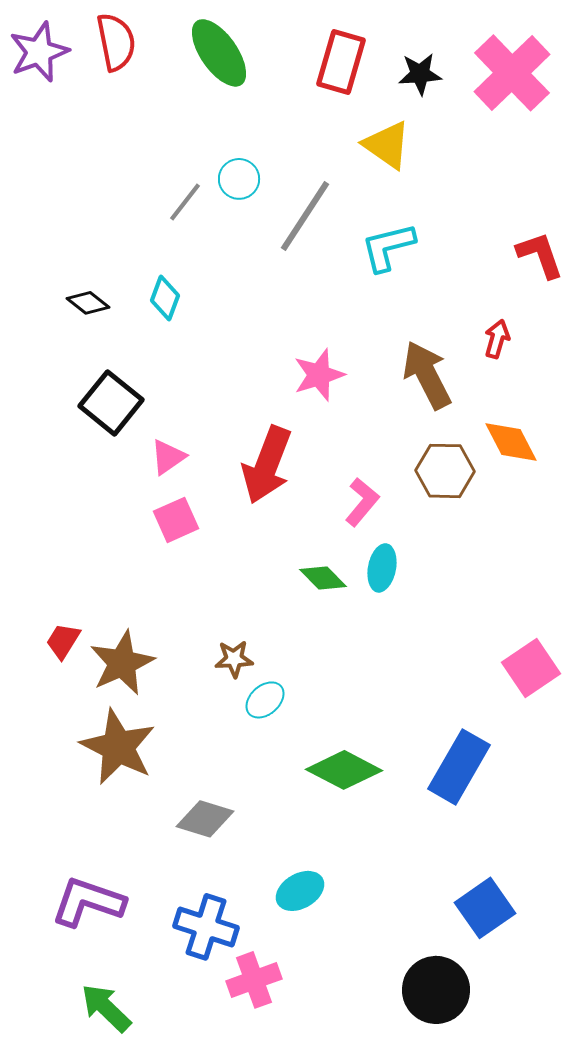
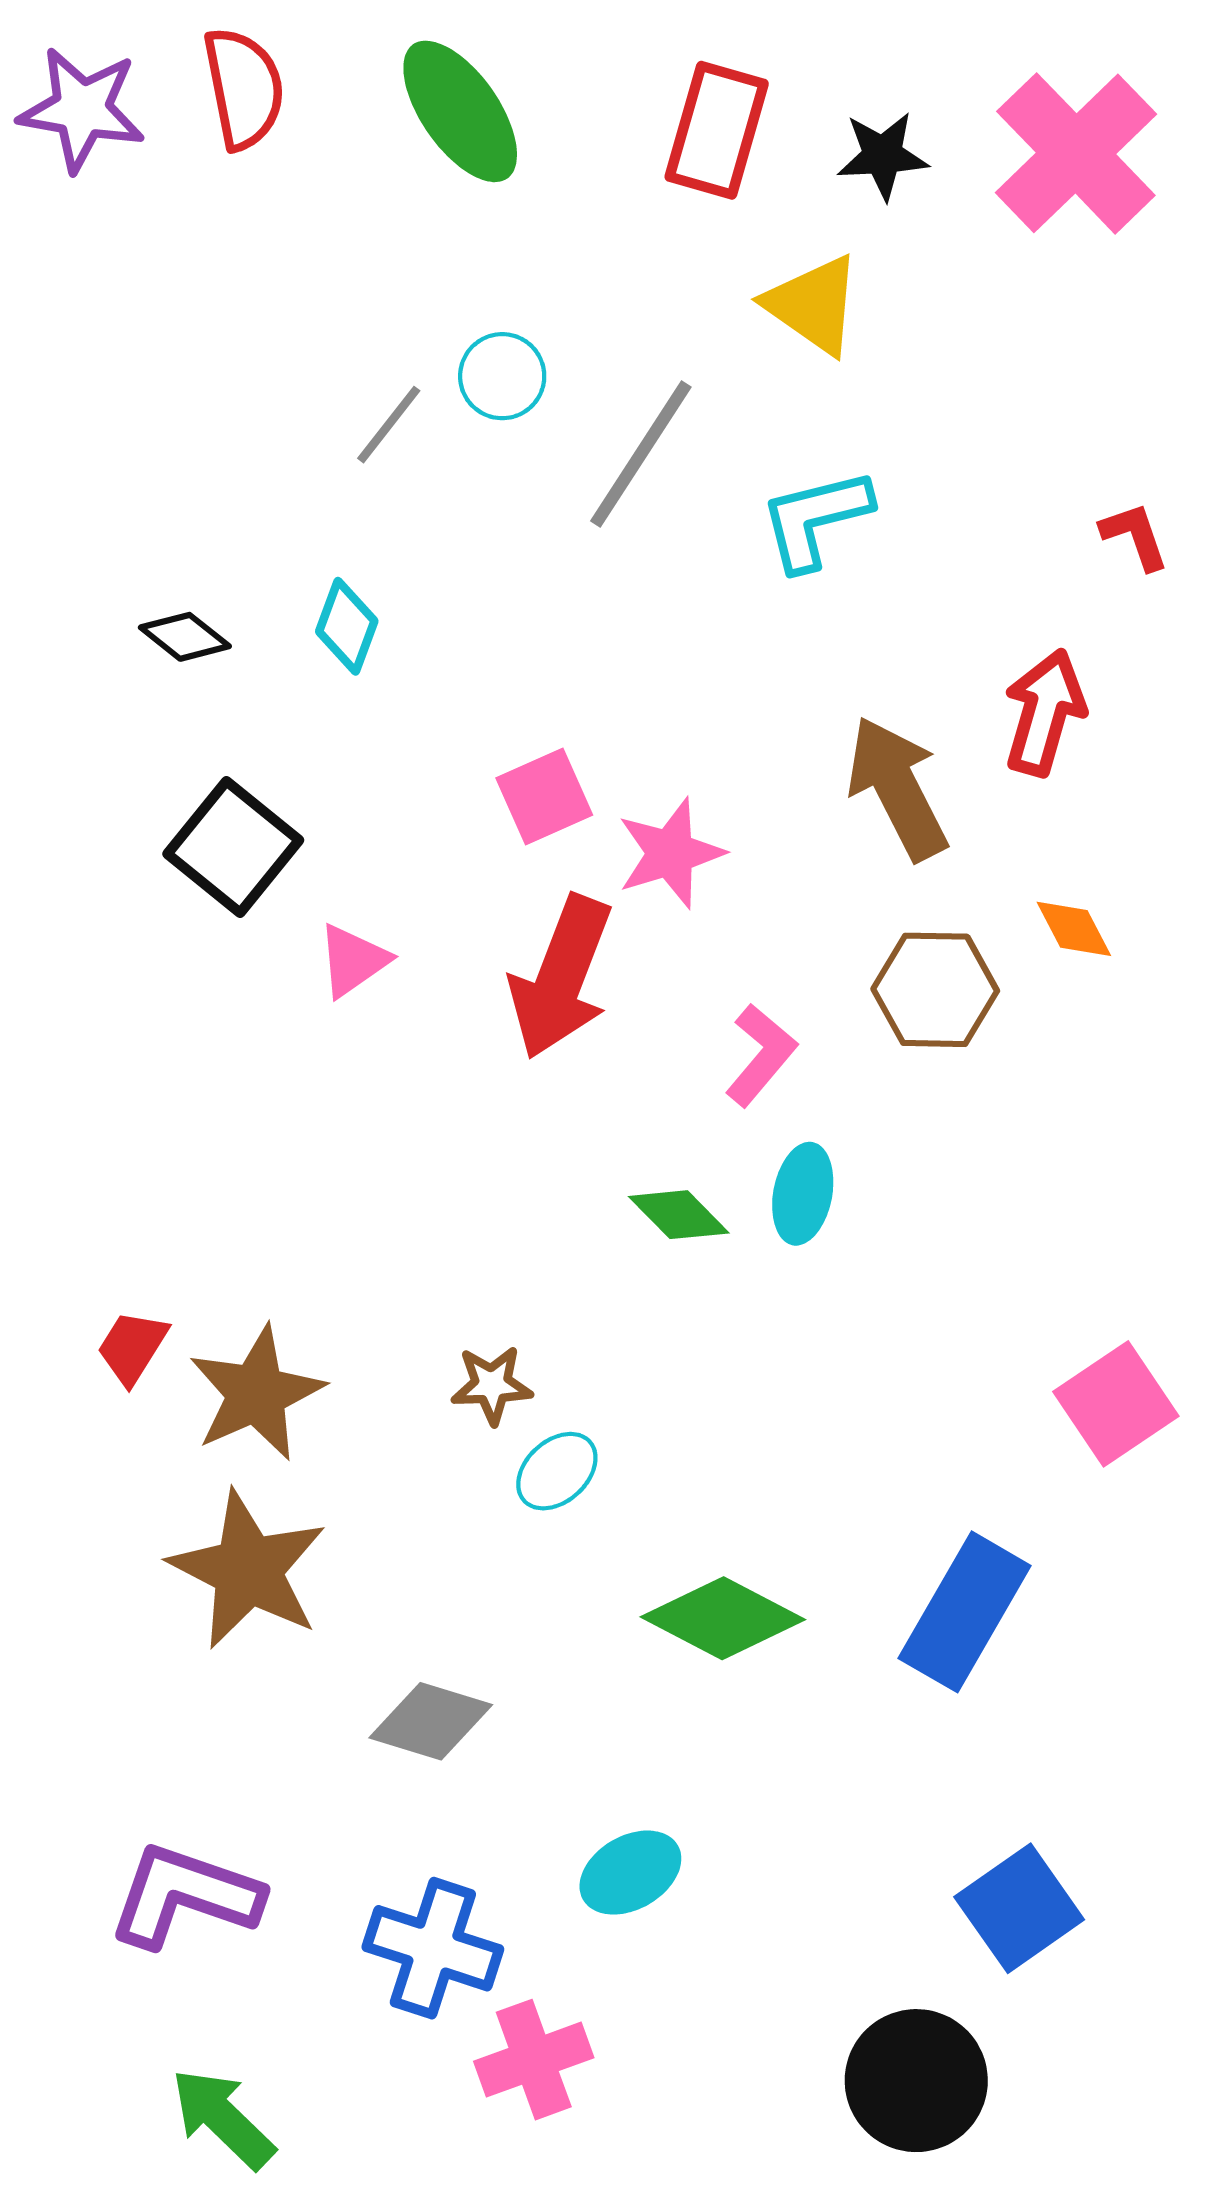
purple star: (39, 52) -> (82, 109), turned 30
red L-shape: (540, 255) -> (1135, 536), size x0.7
red arrow: (497, 339) -> (1044, 712), size x1.5
pink star: (319, 375) -> (670, 853), moved
orange diamond: (511, 442) -> (1074, 929), size x0.7
pink square: (176, 520) -> (544, 797), moved

